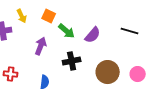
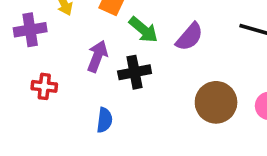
black cross: (72, 61) -> (135, 72), moved
red cross: (11, 74) -> (44, 86), moved

